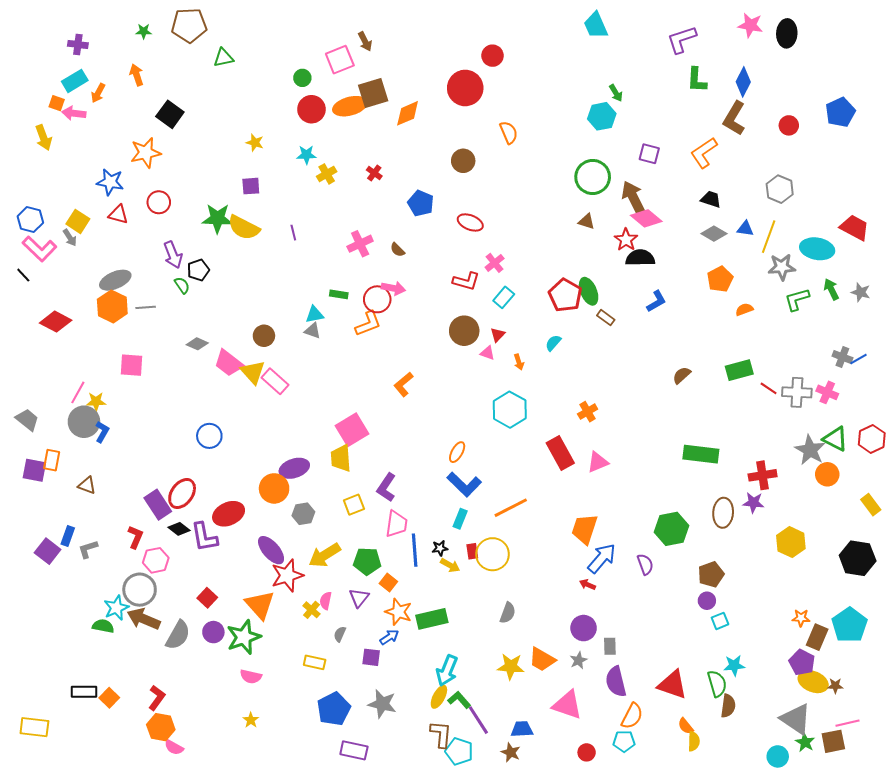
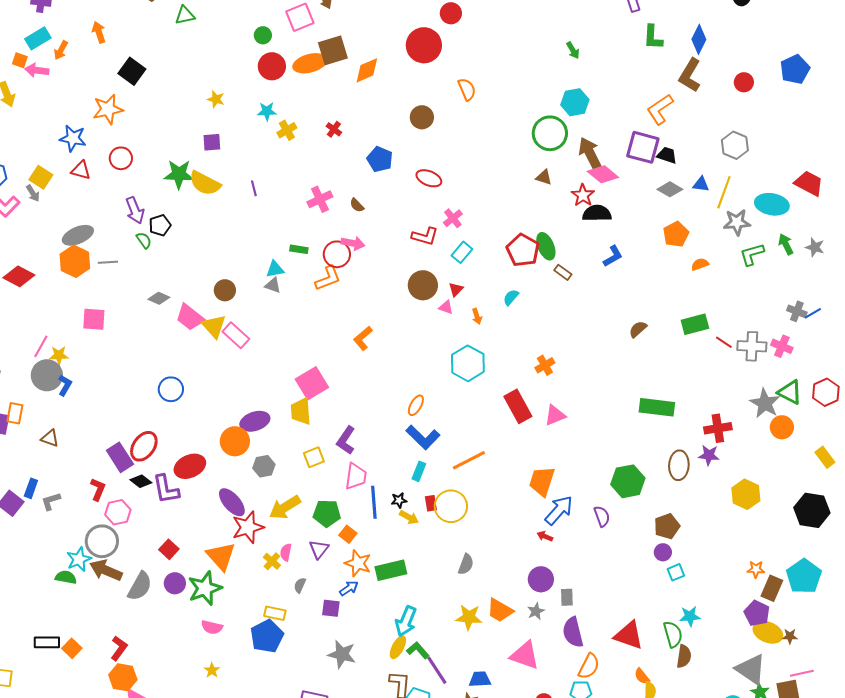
cyan hexagon: (602, 116) -> (575, 102), moved
purple square: (649, 154) -> (643, 147), moved, size x1.6
blue pentagon: (334, 709) -> (267, 636), moved

